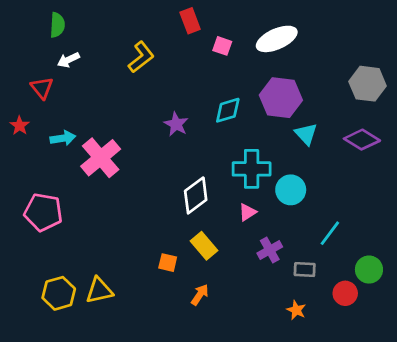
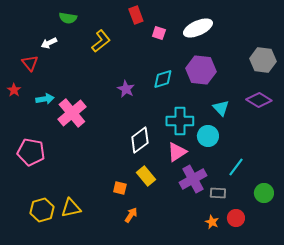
green semicircle: (57, 25) -> (68, 18), moved, turned 96
cyan triangle: (306, 134) -> (221, 108), moved
pink triangle: (247, 212) -> (177, 152), size x1.5
purple cross: (270, 250) -> (193, 179), size x1.5
red circle: (345, 293) -> (236, 218), moved
orange arrow: (200, 295) -> (131, 215), moved

